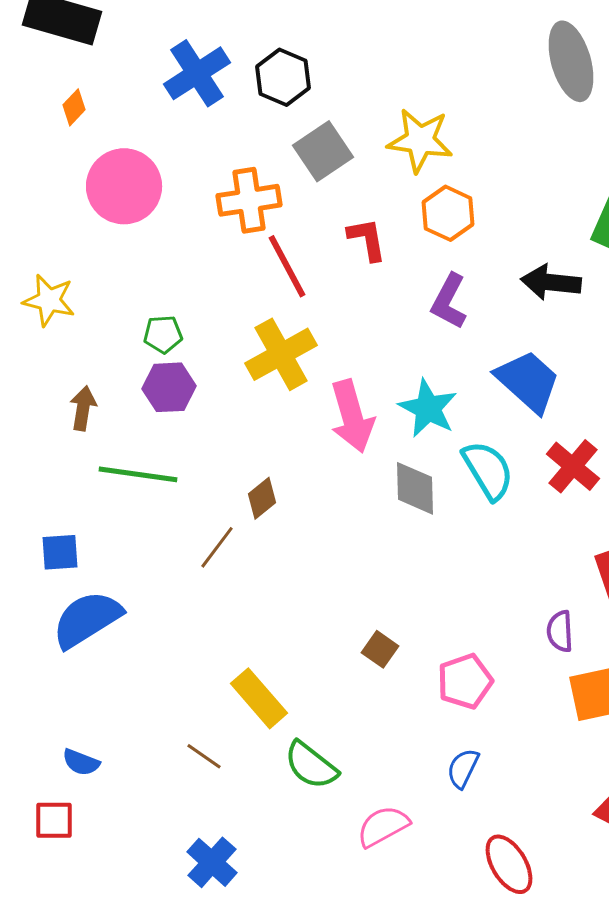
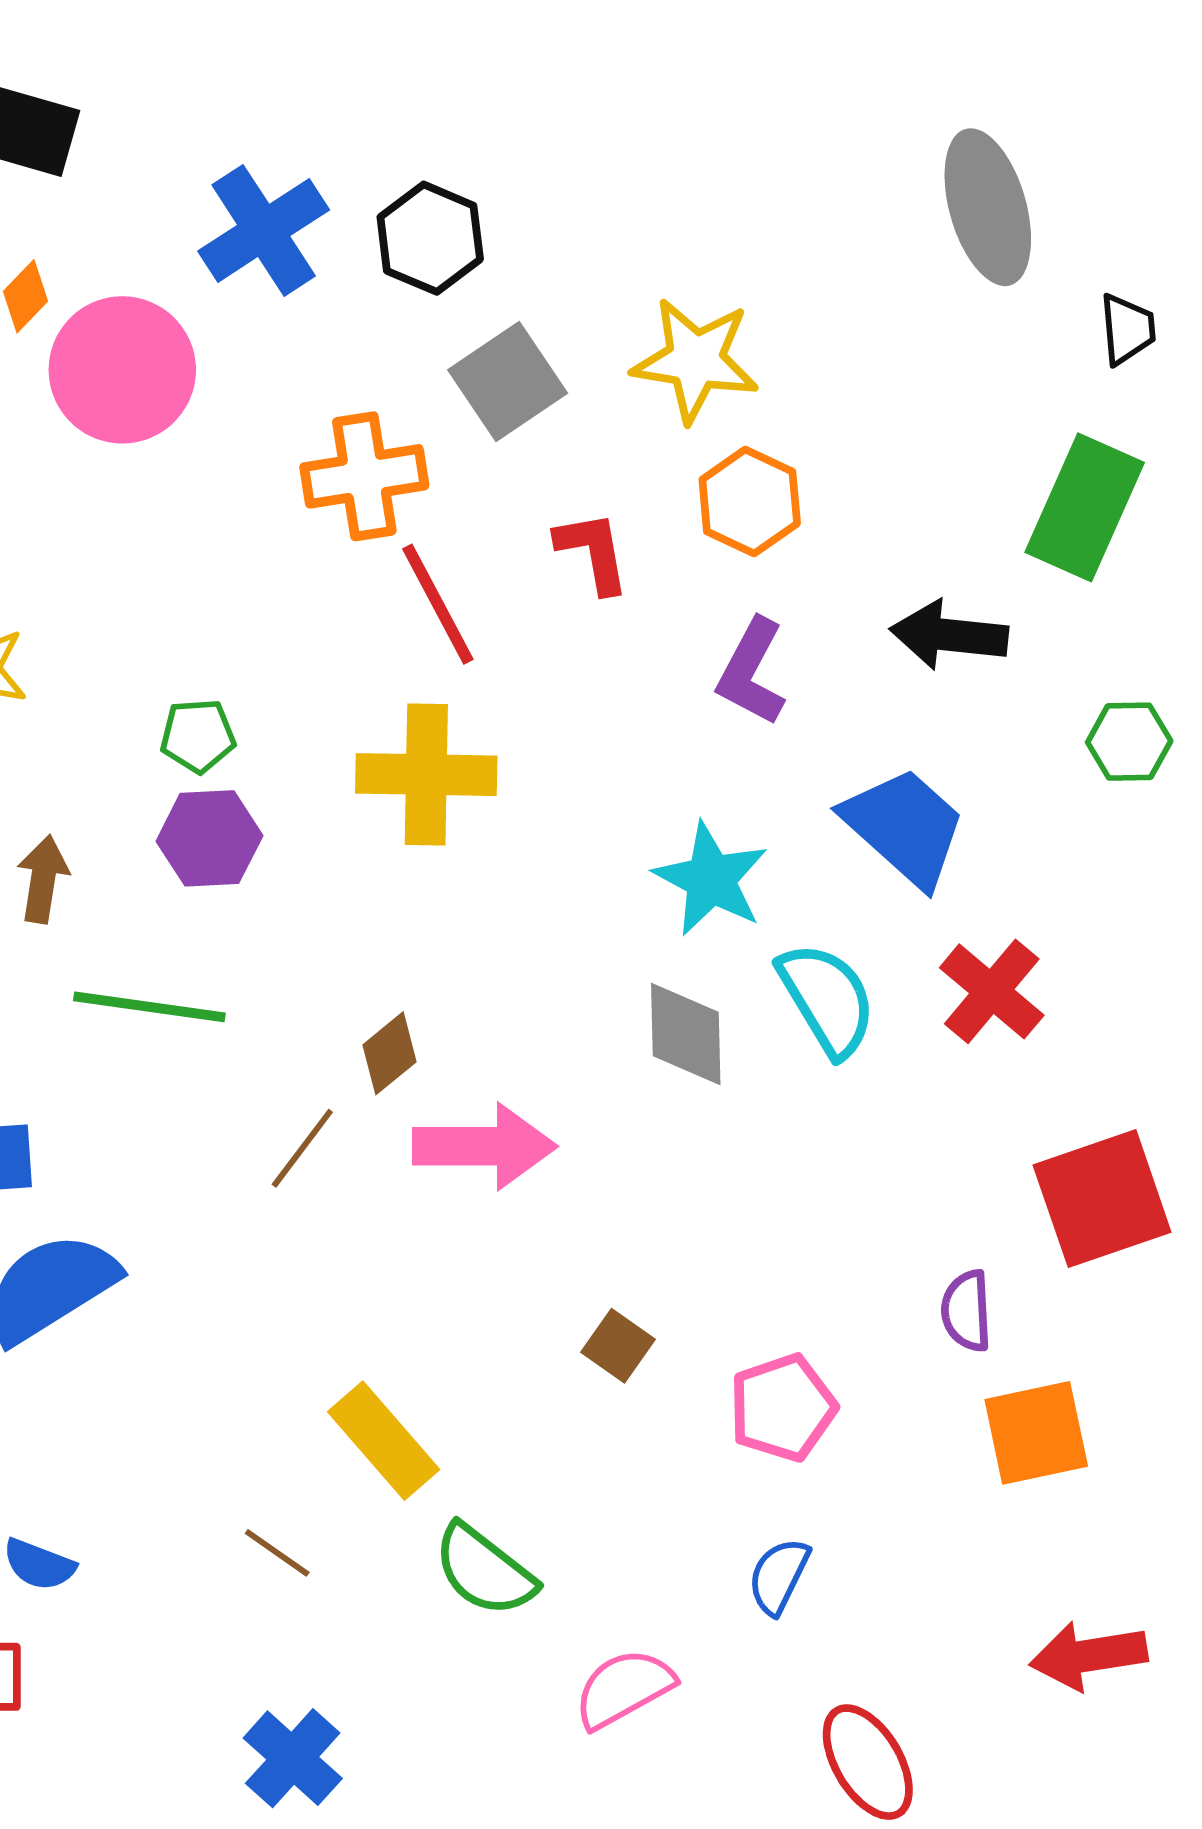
pink circle: (124, 186) -> (122, 370), moved
yellow cross: (281, 354) -> (426, 775), turned 30
pink arrow: (352, 416) -> (484, 1146), moved, turned -74

